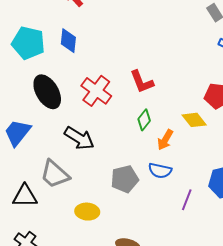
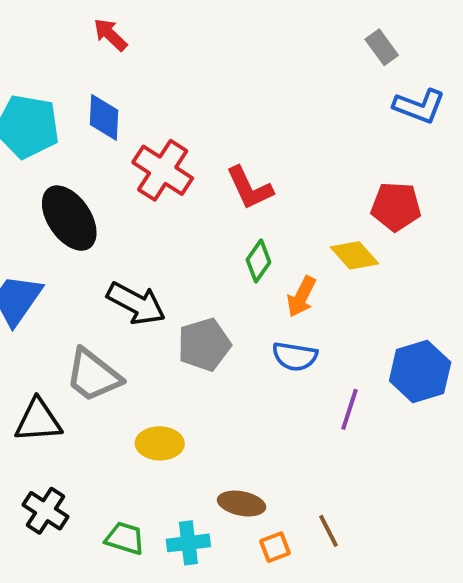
red cross: (96, 91) -> (163, 170), moved
gray pentagon: (125, 179) -> (204, 345), moved

